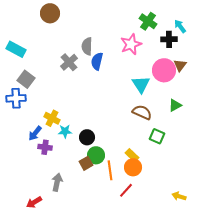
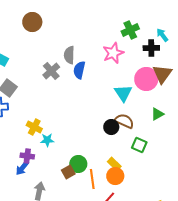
green cross: (148, 21) -> (130, 30), turned 30
brown triangle: (180, 65) -> (162, 74), size x1.5
blue arrow: (35, 133) -> (22, 168), moved
black circle: (87, 137) -> (111, 127), moved

